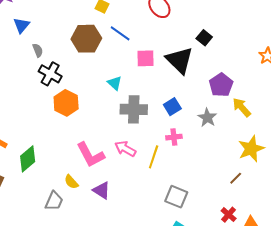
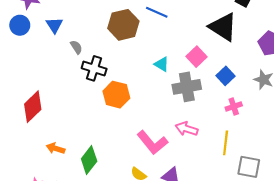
pink square: (146, 58) -> (197, 57), moved, turned -30
yellow line: (154, 157) -> (226, 143), moved

